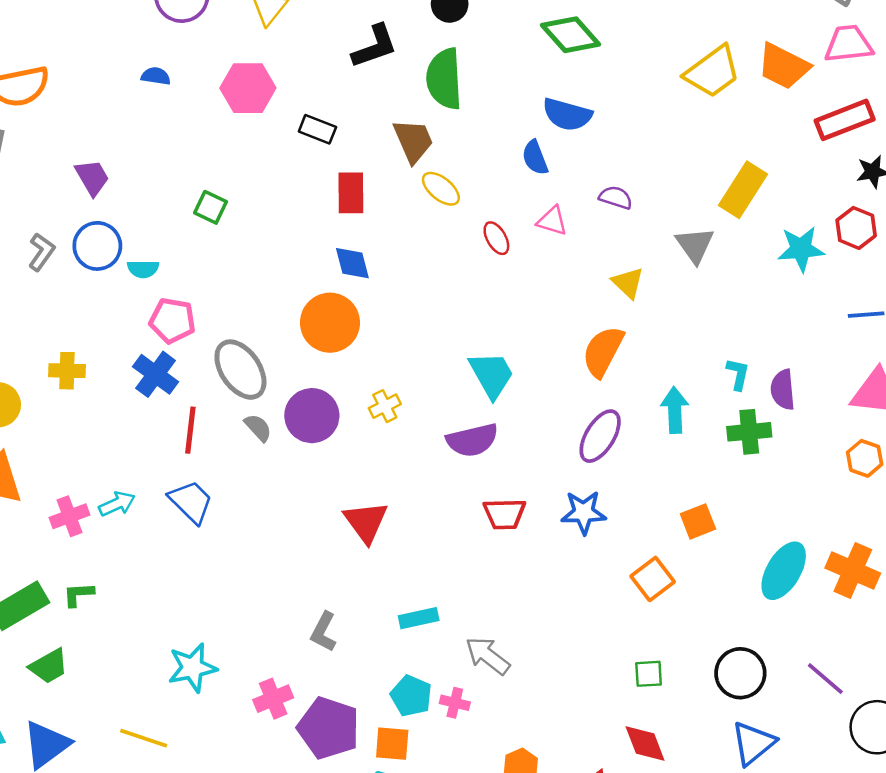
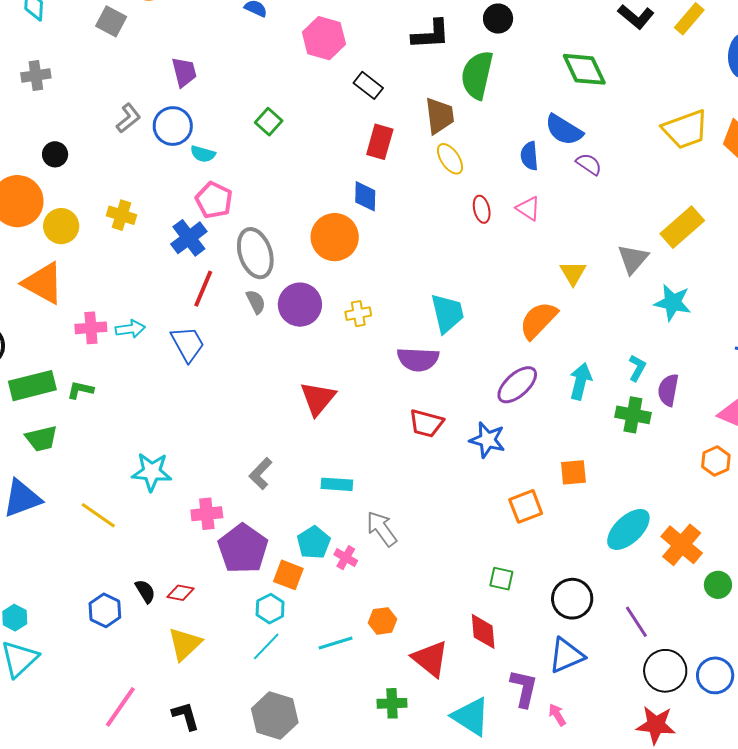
purple semicircle: (616, 198) -> (589, 164), moved
cyan star: (801, 249) -> (673, 303), moved

